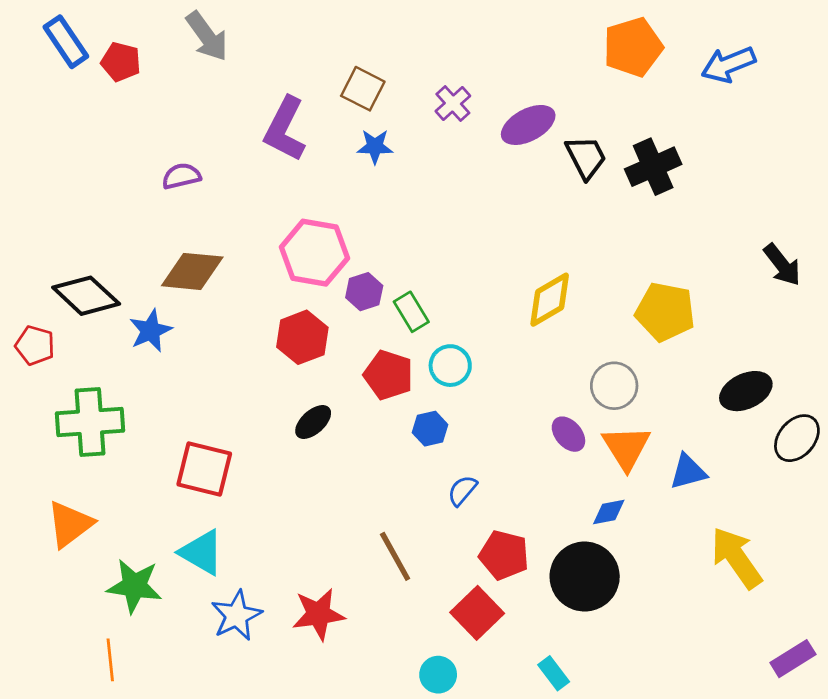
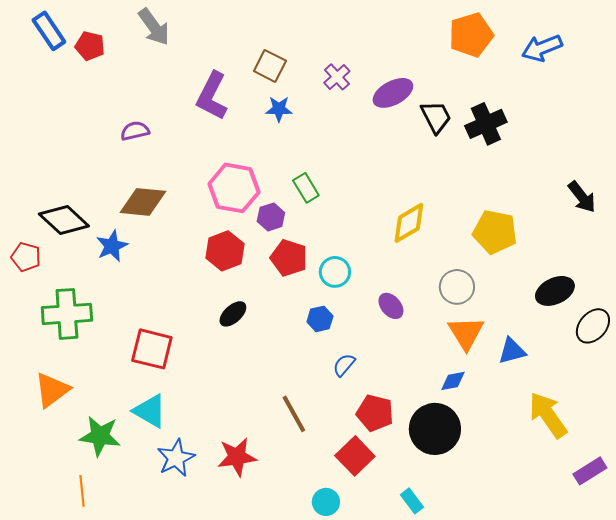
green rectangle: (411, 312) -> (306, 188), moved
red pentagon: (388, 375) -> (289, 258), moved
purple ellipse: (568, 434) -> (391, 306), moved
purple rectangle: (793, 659) -> (590, 471), moved

